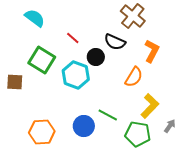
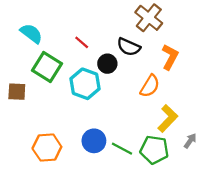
cyan semicircle: (35, 18) -> (31, 33), moved
green line: (108, 115) -> (122, 149), moved

